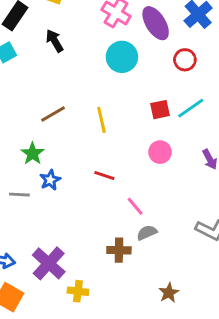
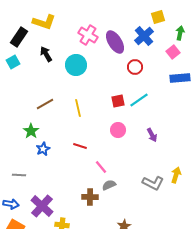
cyan circle: (122, 57) -> (76, 65), moved
gray line: (19, 195) -> (19, 175), moved

